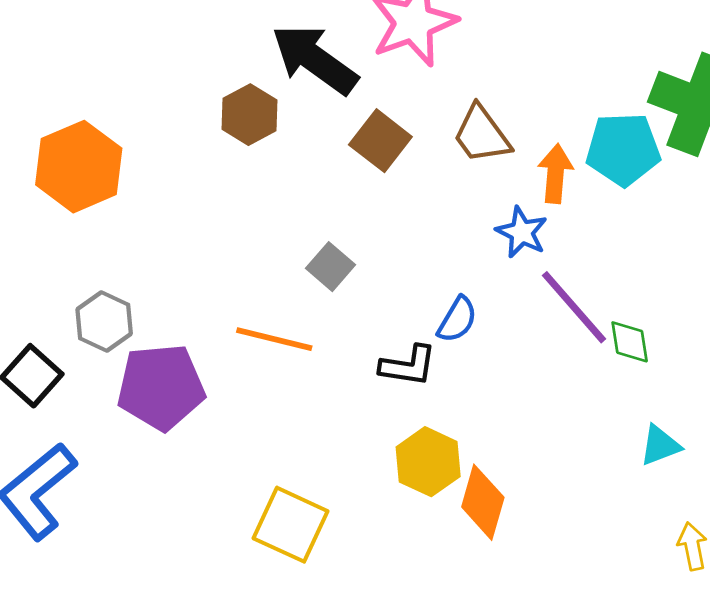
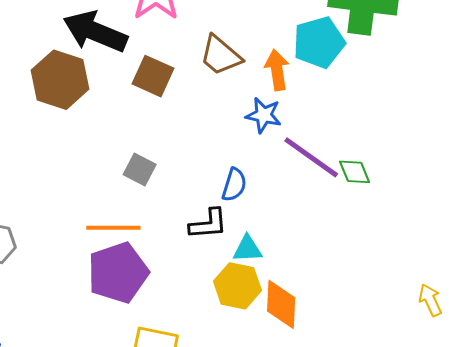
brown hexagon: (249, 115) -> (60, 80), size x1.4
purple pentagon: (161, 387) -> (118, 273), moved
cyan triangle: (660, 445) -> (247, 249), moved, turned 32

